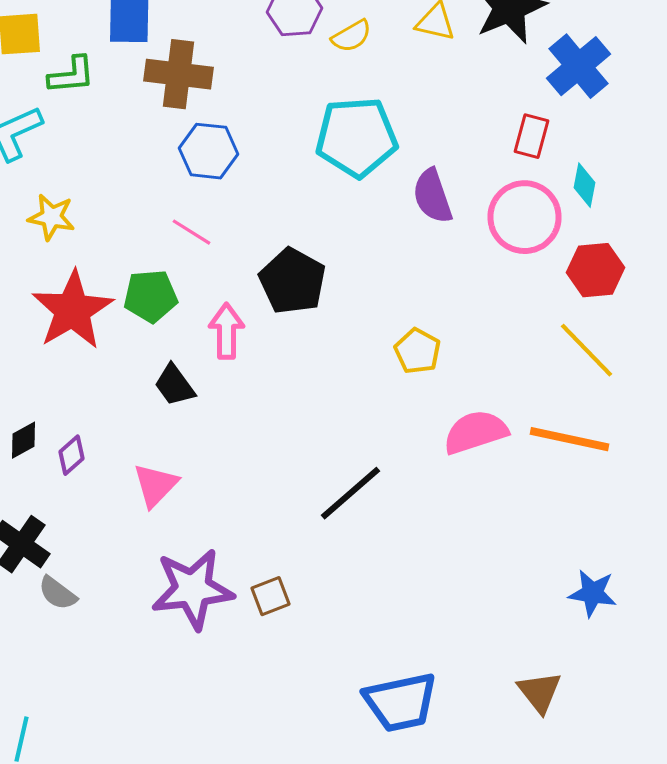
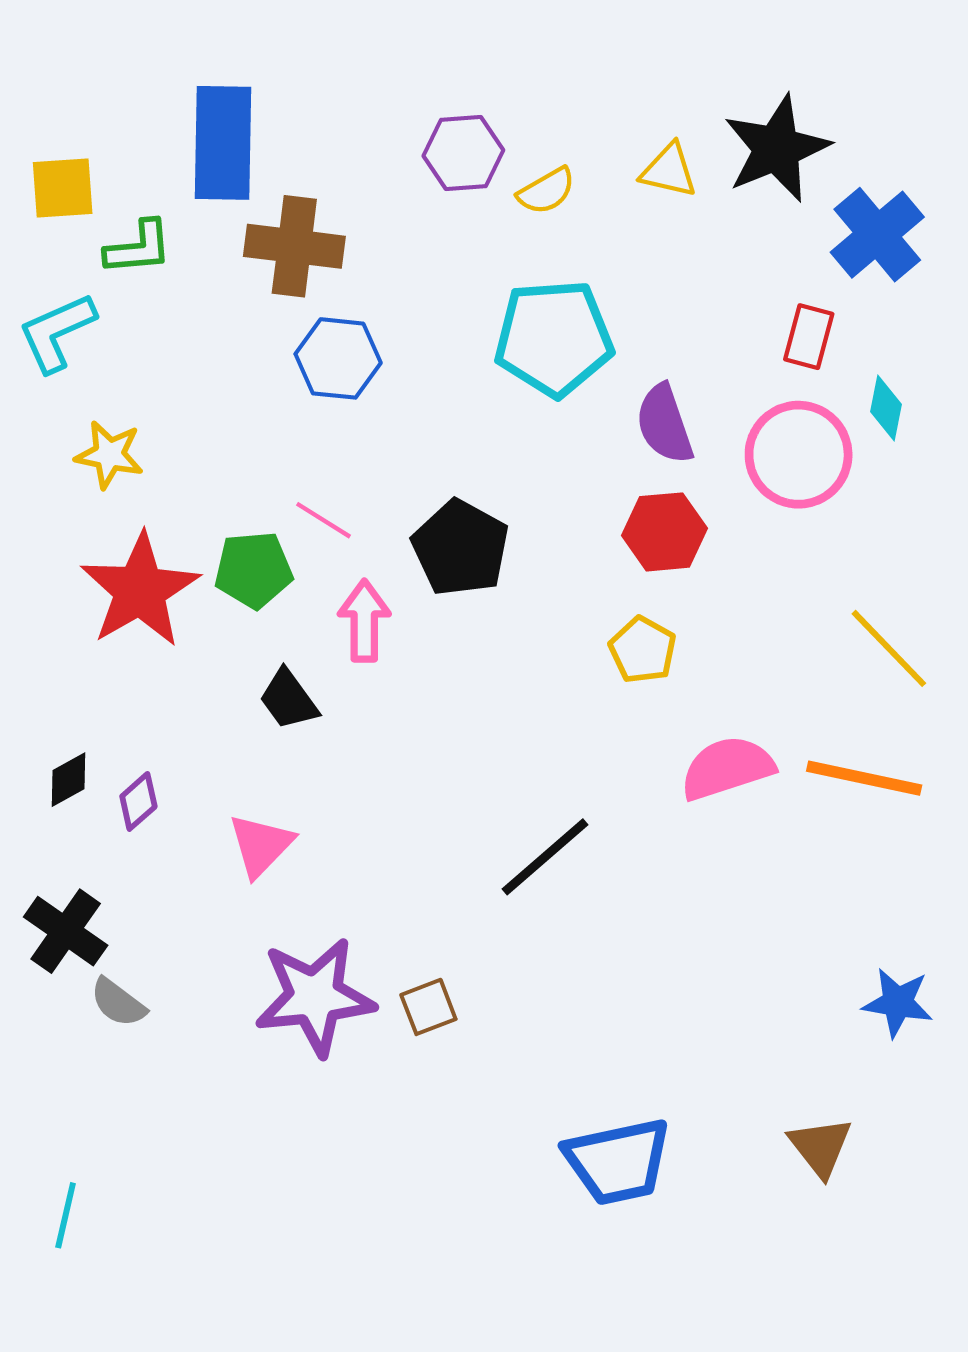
pink line: (192, 232) -> (324, 520), moved
red hexagon: (596, 270) -> (664, 532), moved

